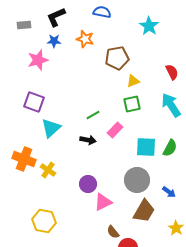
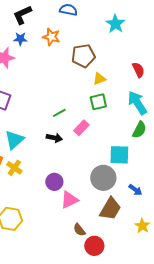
cyan triangle: (51, 128) -> (14, 140), moved
cyan square: (146, 147) -> (119, 155), moved
green semicircle: (170, 148) -> (139, 130), moved

